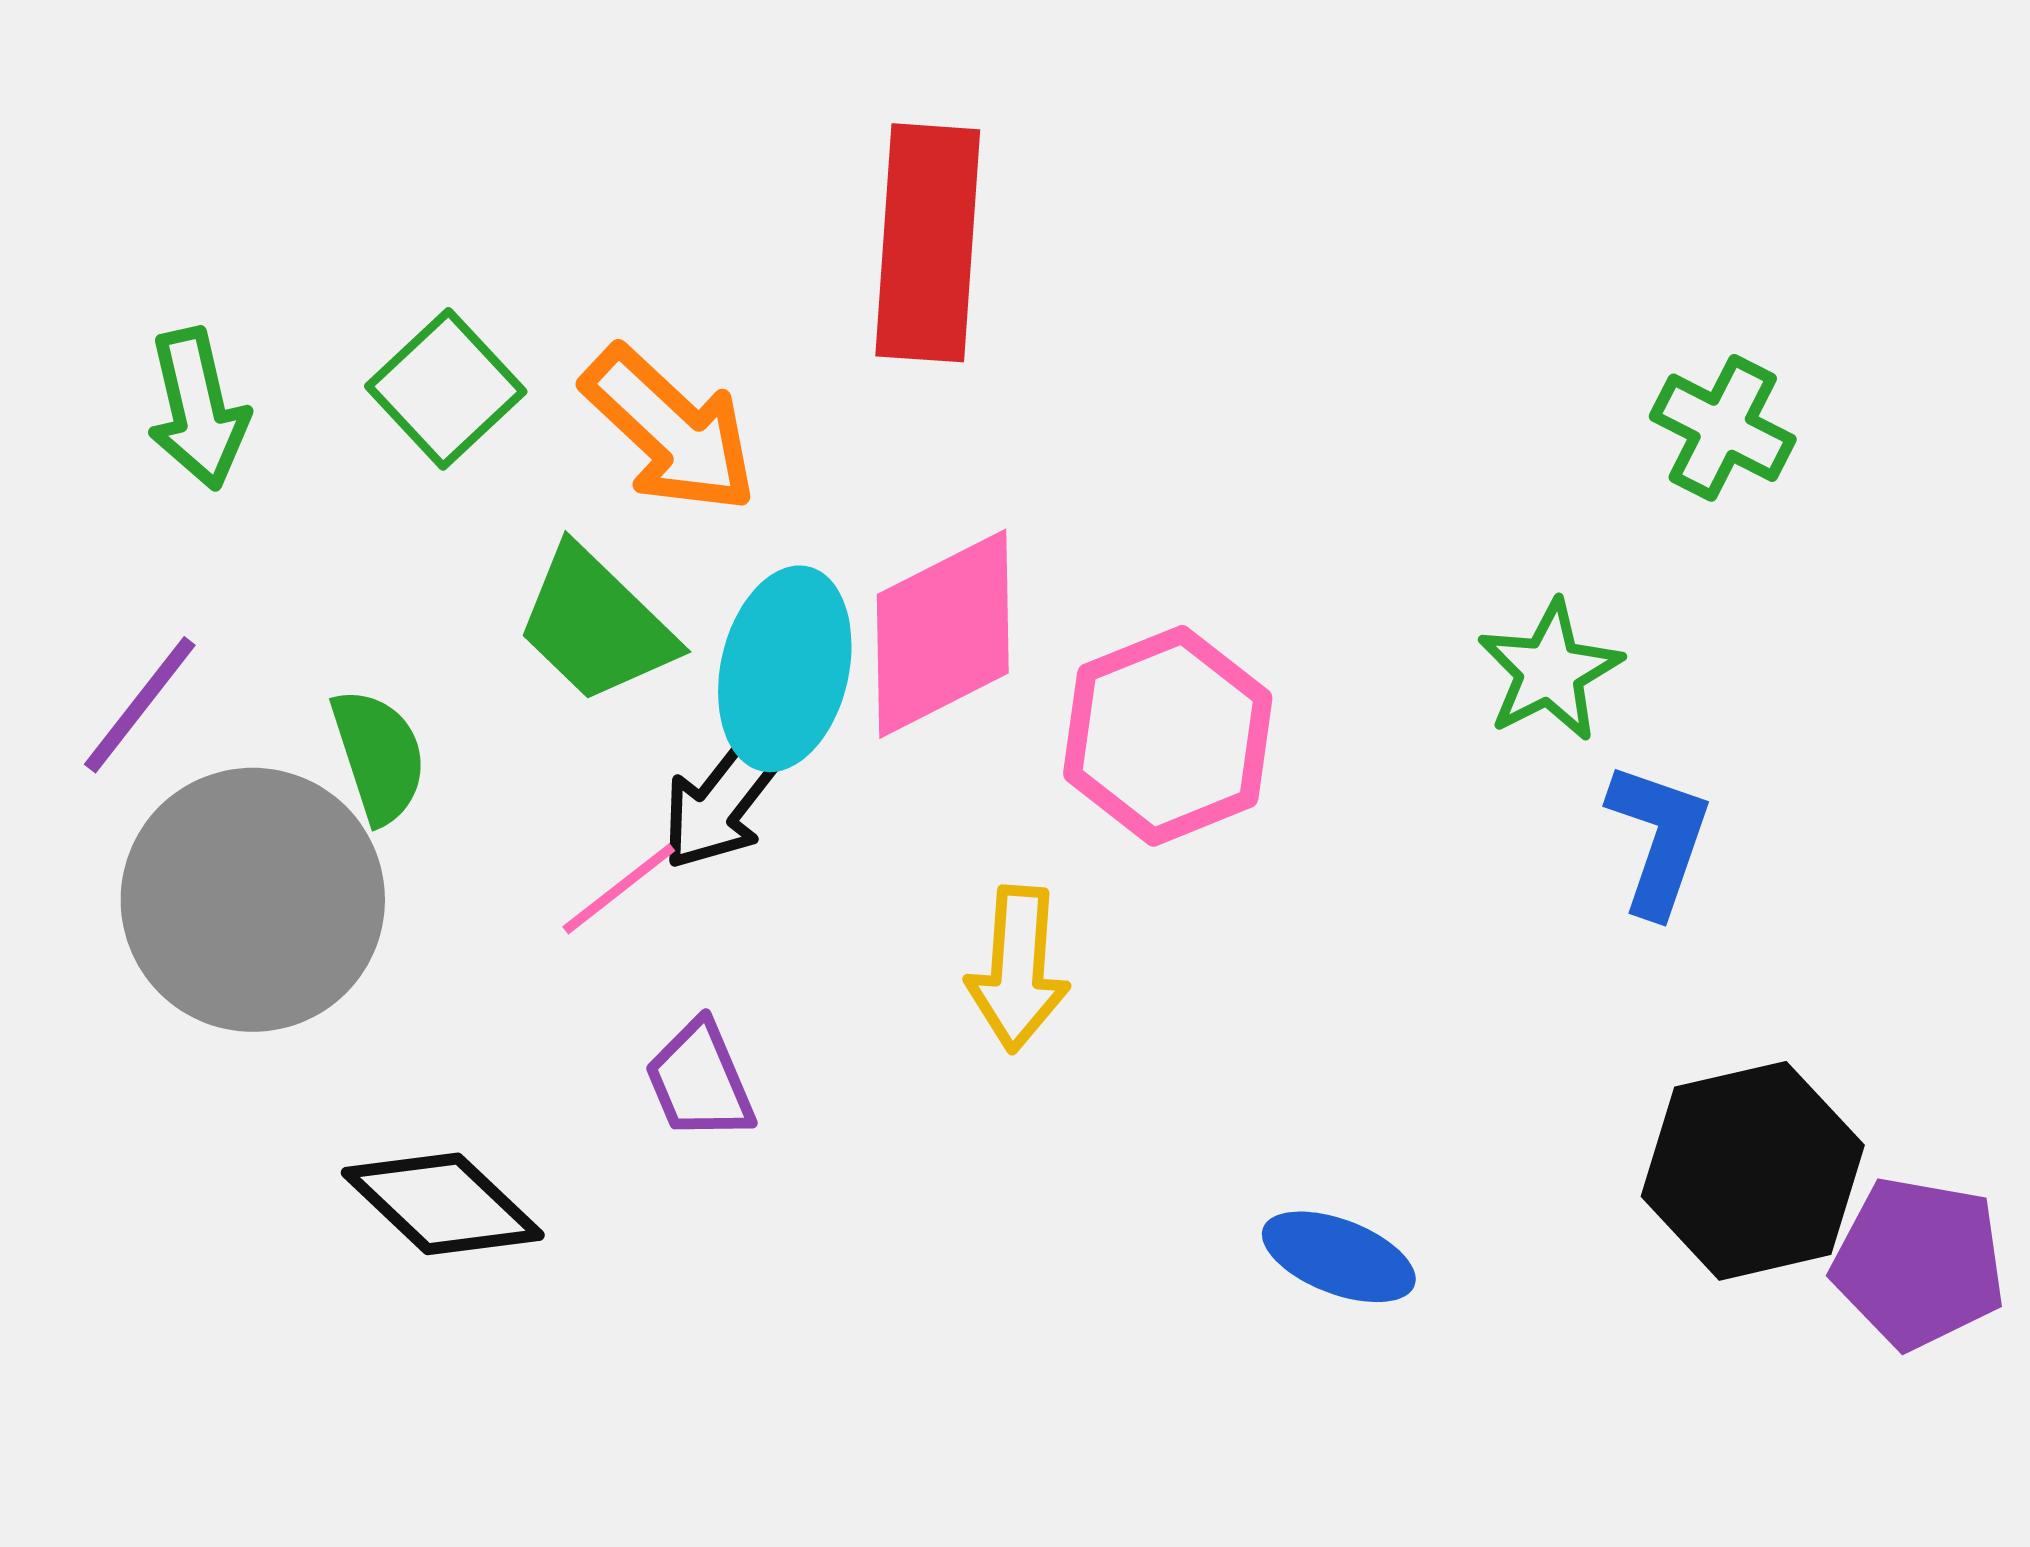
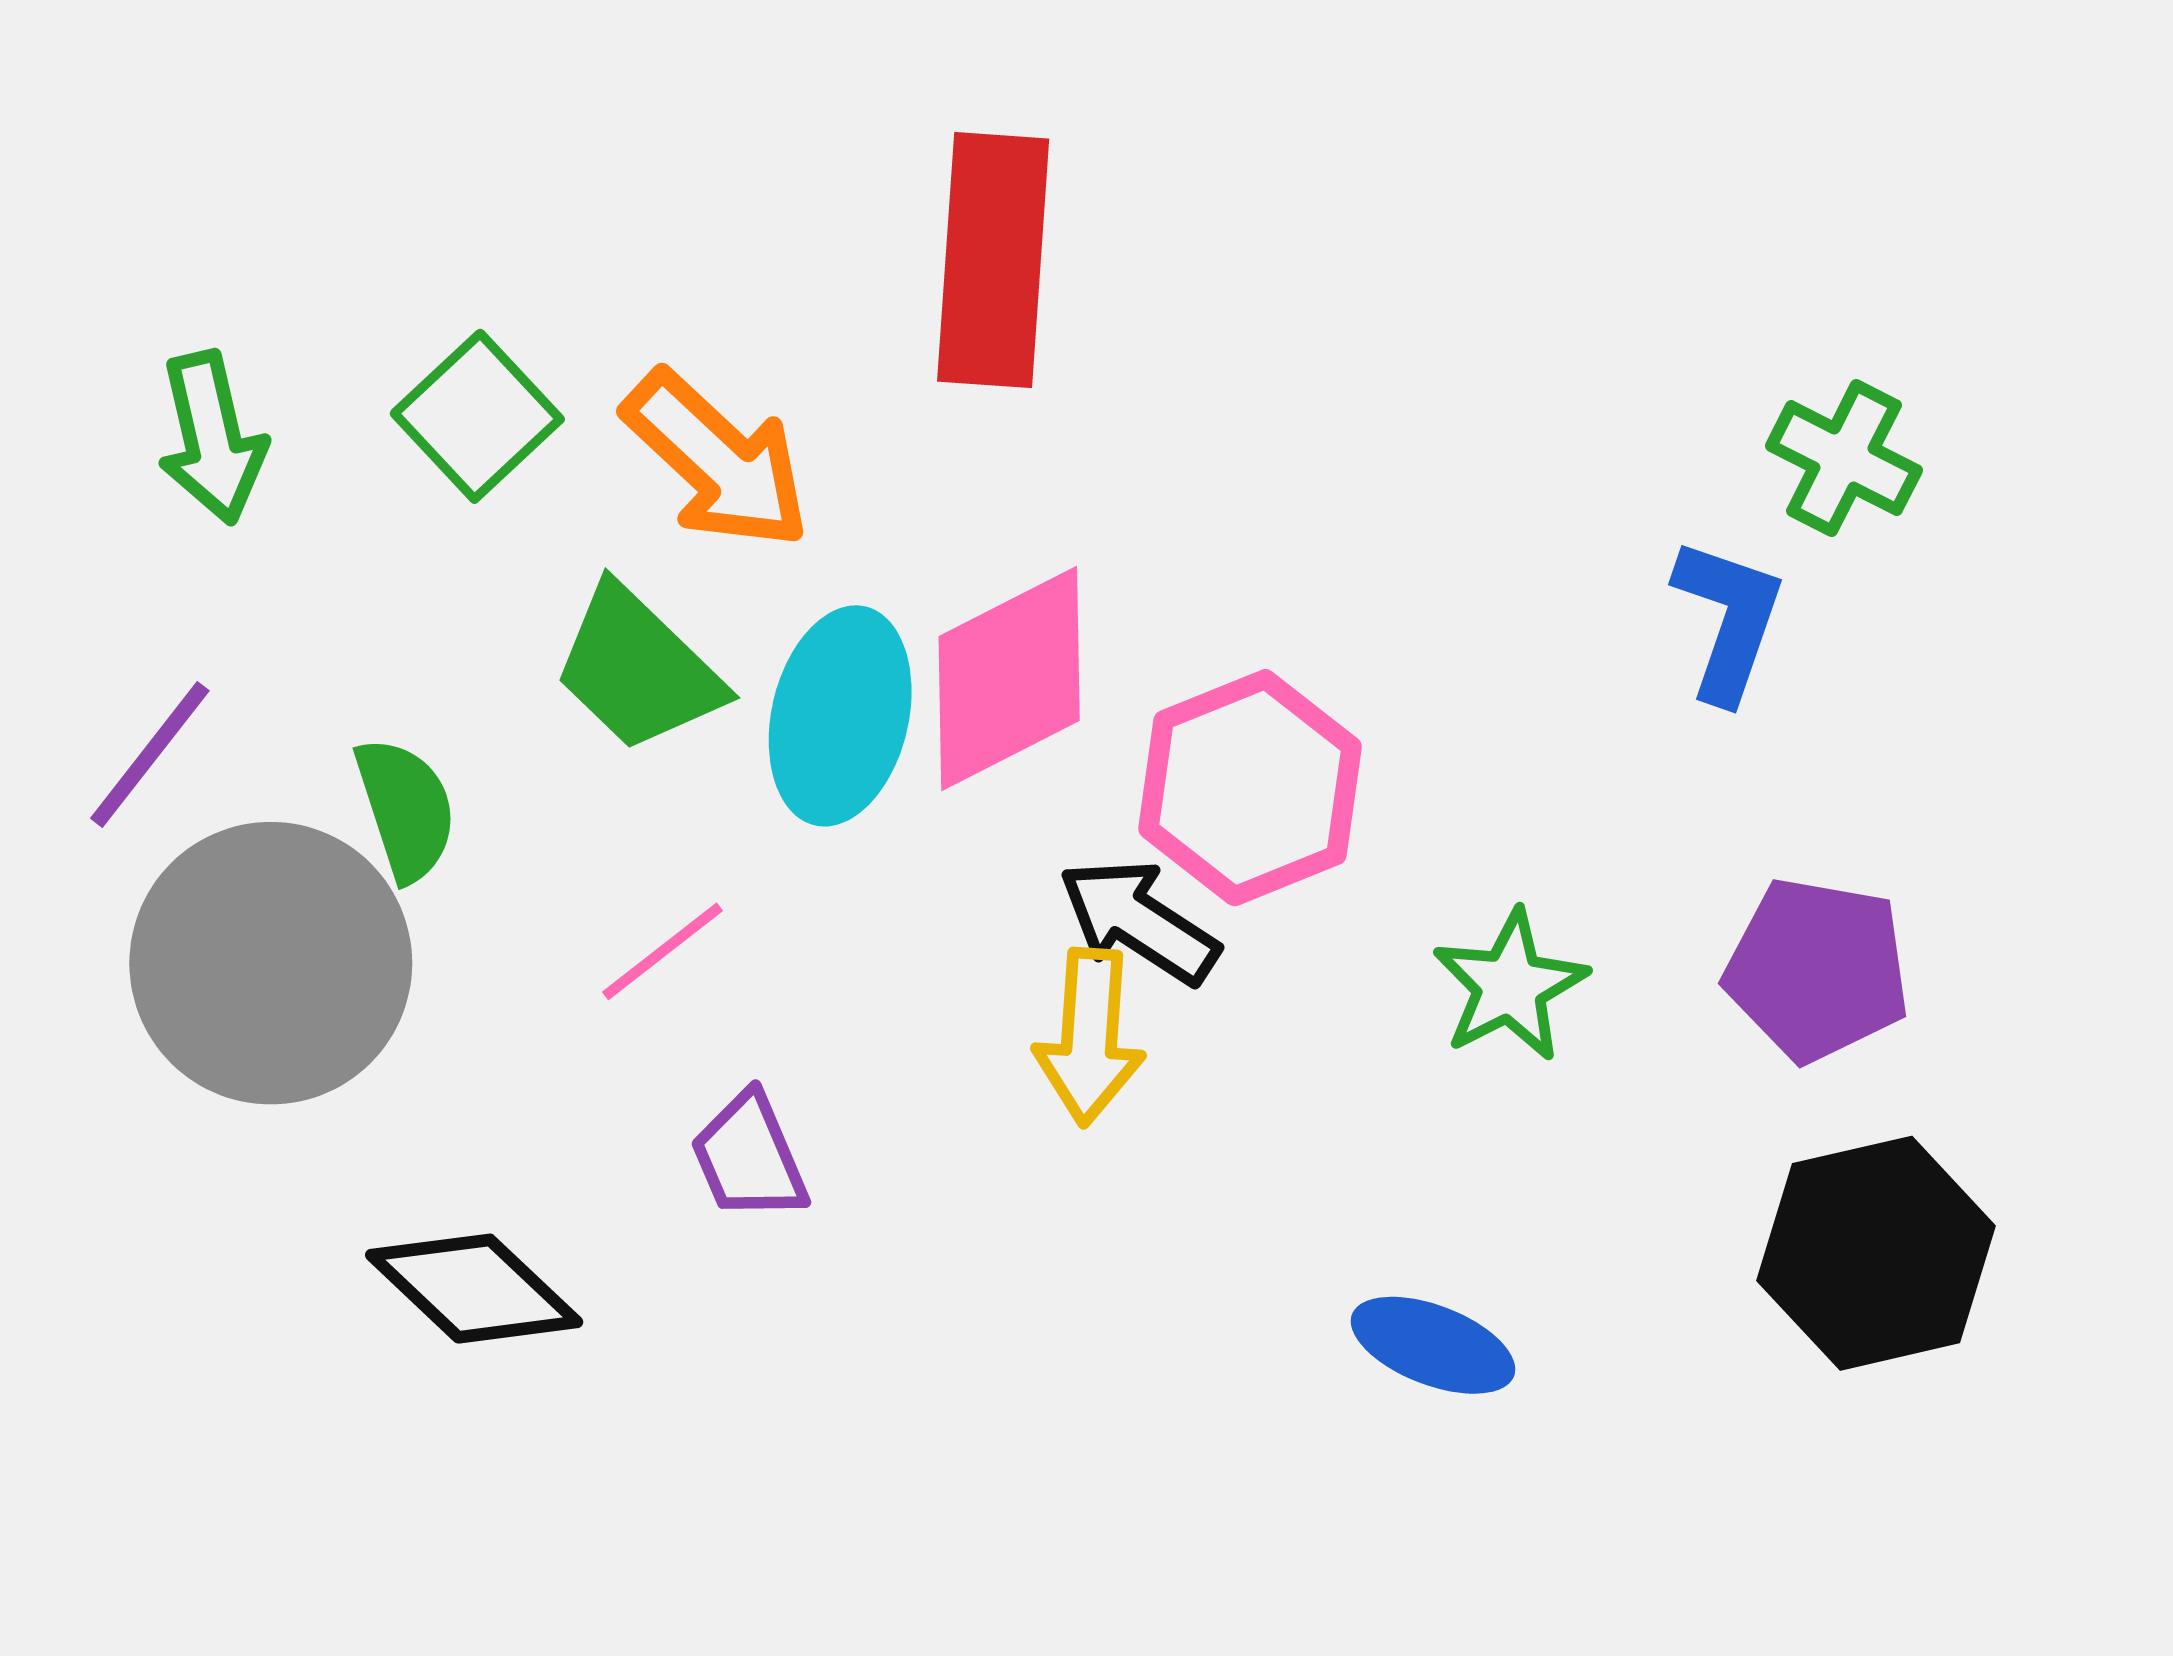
green star: (1550, 671) -> (1510, 986), moved
black arrow: (724, 799) -> (1139, 921), moved, turned 85
blue L-shape: (1659, 839) -> (1728, 620), moved
purple pentagon: (1919, 1263) -> (1817, 970), moved

